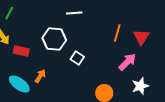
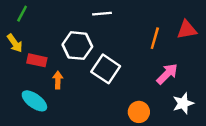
red triangle: (141, 37) -> (187, 30), moved, turned 48
white square: (77, 58) -> (106, 69), size x1.6
orange arrow: (40, 76) -> (58, 80), moved, turned -32

